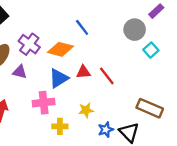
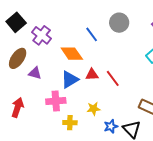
gray circle: (135, 30) -> (119, 23), moved
purple cross: (29, 44) -> (42, 35), moved
orange diamond: (60, 49) -> (72, 54), turned 40

